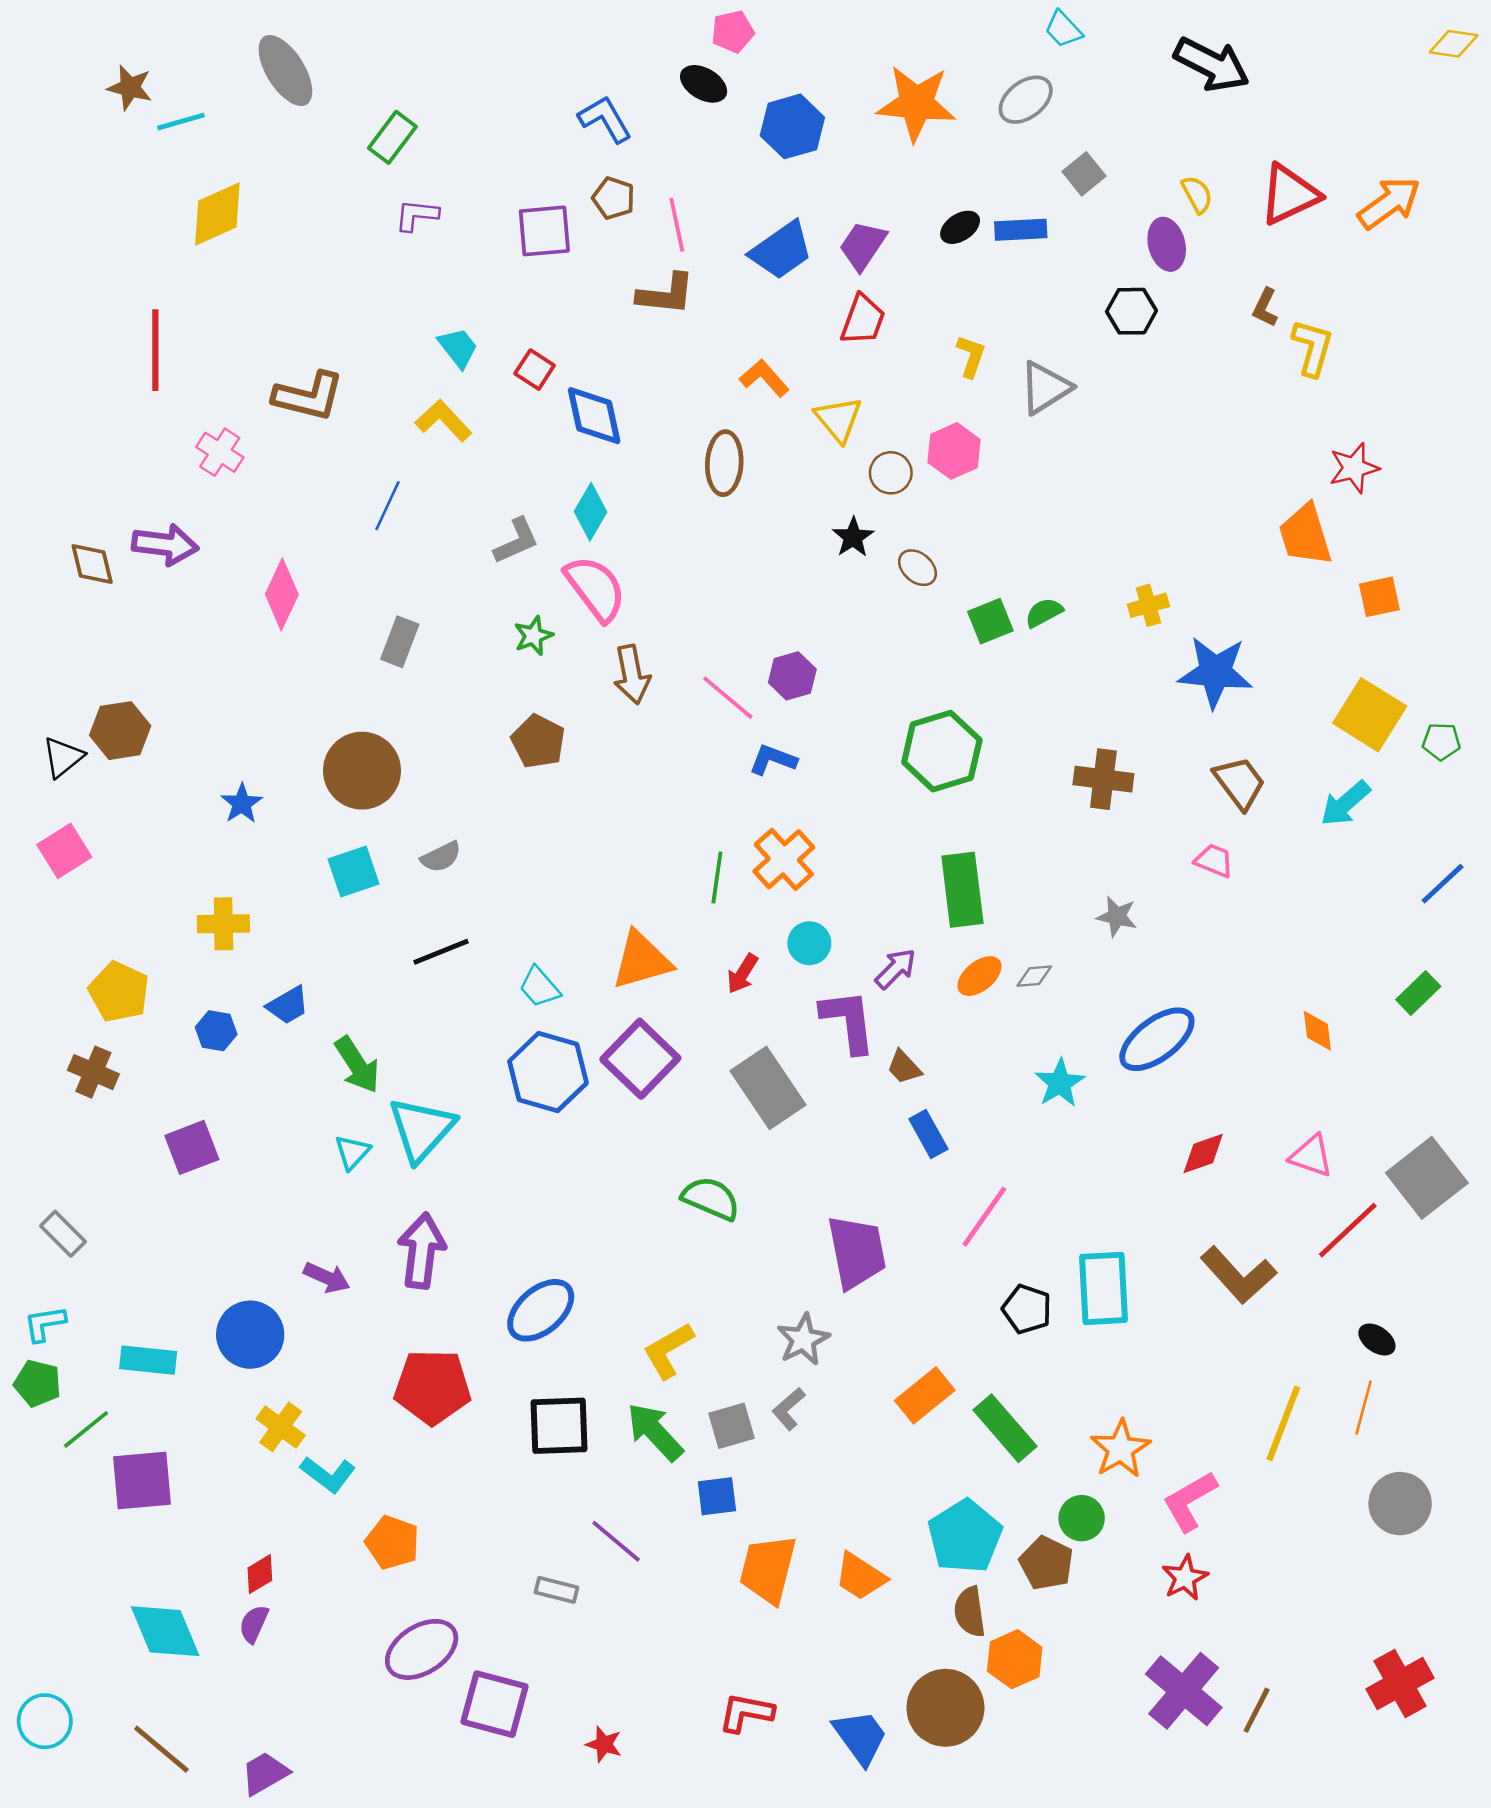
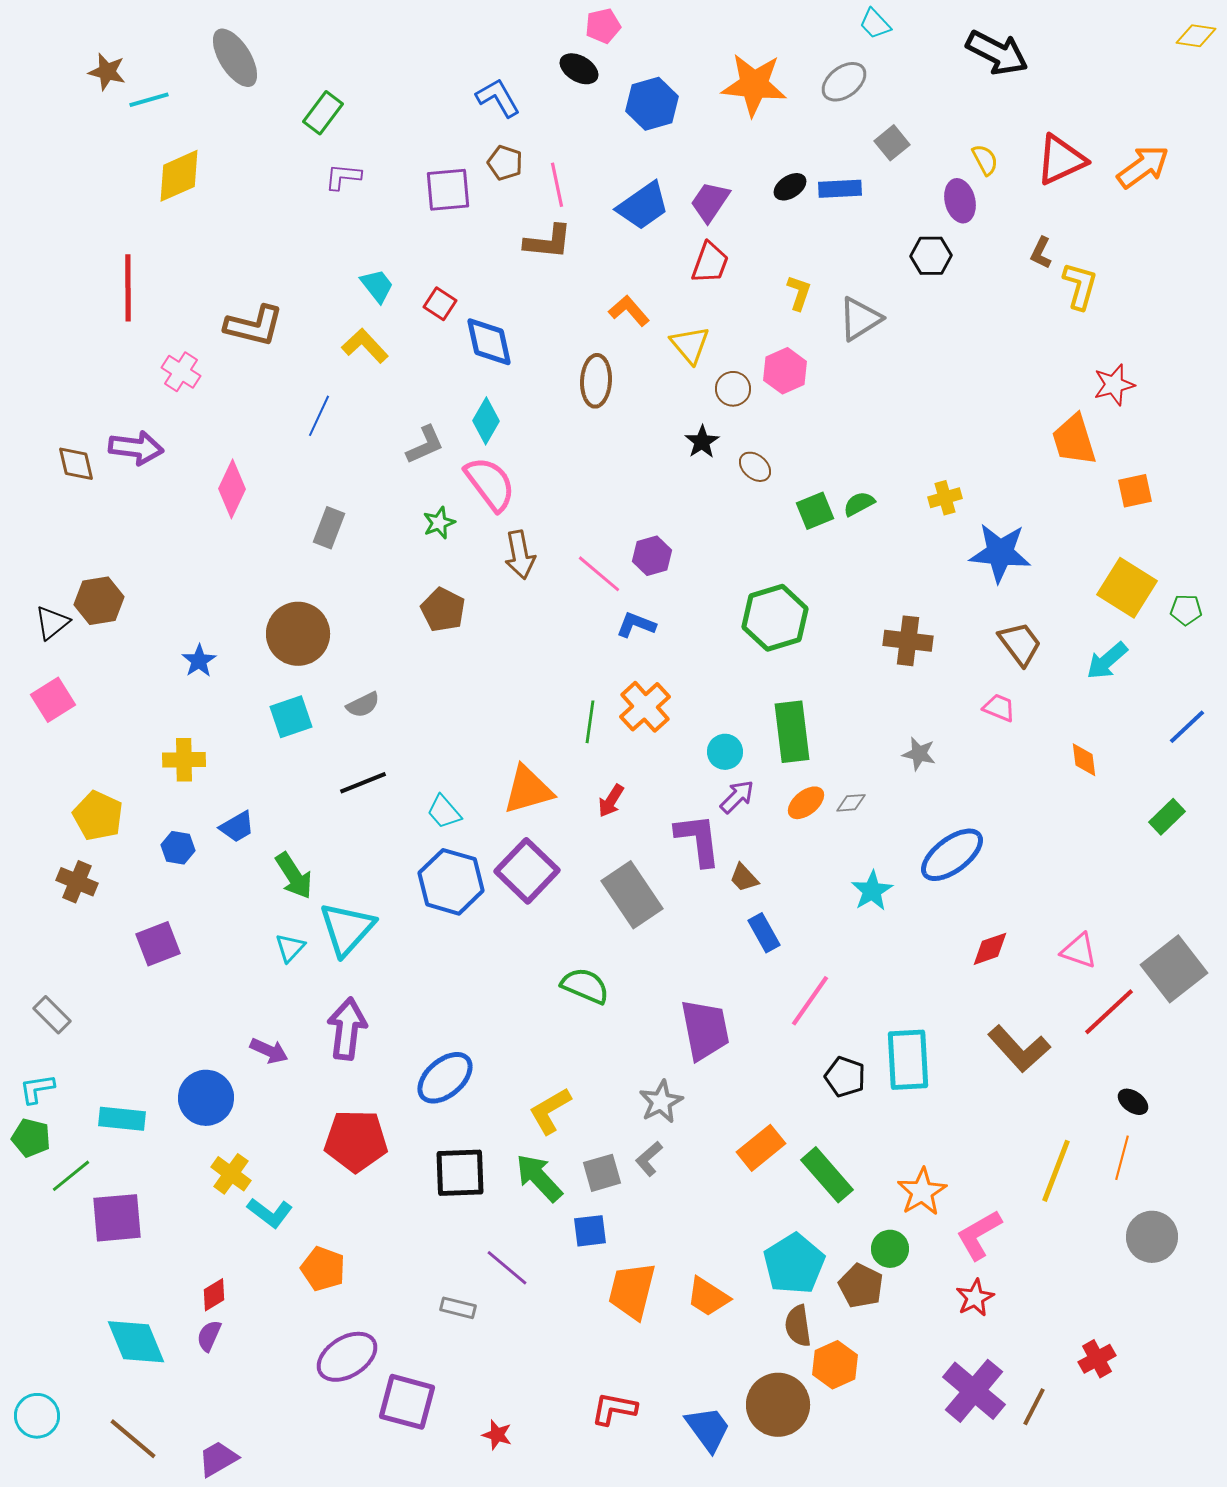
cyan circle: (809, 943) -> (725, 752), moved
orange diamond: (1317, 1031) -> (1084, 760), moved
red cross: (1400, 1683) -> (1097, 1359), moved, size x0.7

